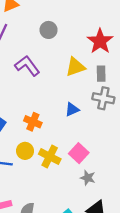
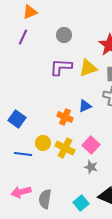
purple L-shape: (27, 66) -> (61, 67), moved, turned -50
orange cross: (33, 122) -> (65, 117), moved
gray star: (88, 178) -> (91, 167), moved

